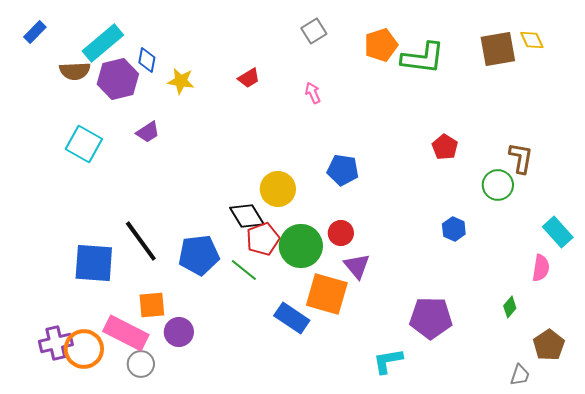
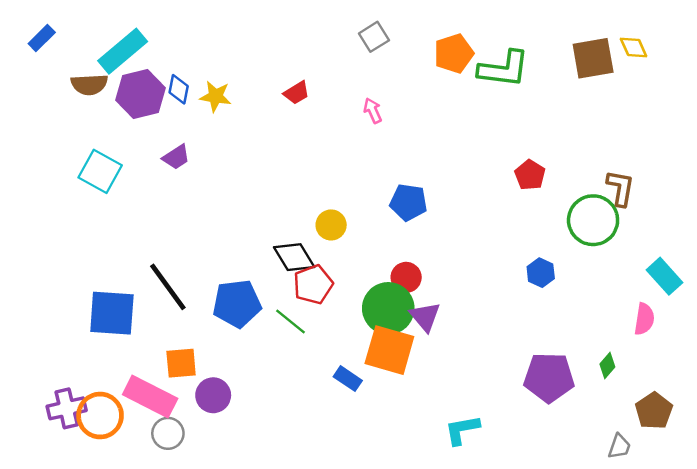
blue diamond: (147, 60) -> (179, 89), moved
green circle: (498, 185) -> (593, 220), size x1.4
yellow circle: (278, 189) -> (331, 225), size x0.7
green circle: (301, 246) -> (388, 308), moved
blue rectangle: (292, 318) -> (348, 379), size x0.7
purple pentagon: (431, 318) -> (549, 377), moved

